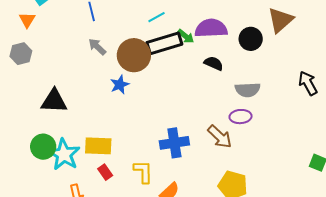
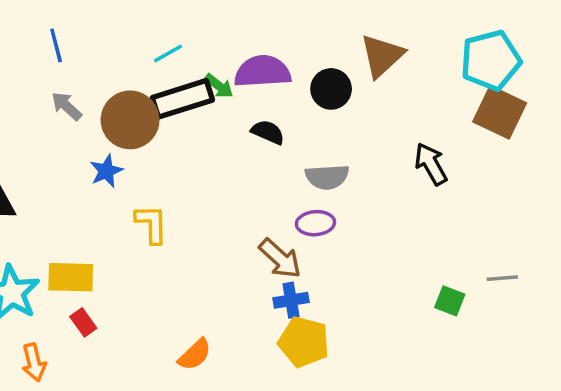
blue cross: (174, 143) -> (291, 300), moved, size x0.7
yellow L-shape: (143, 172) -> (151, 224), moved

